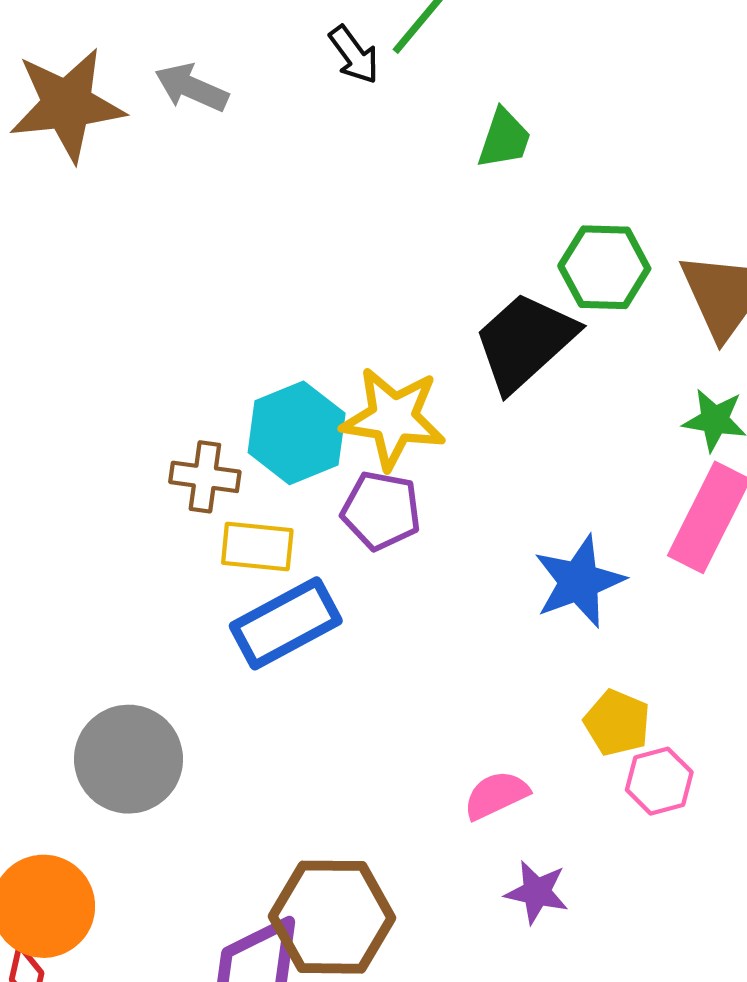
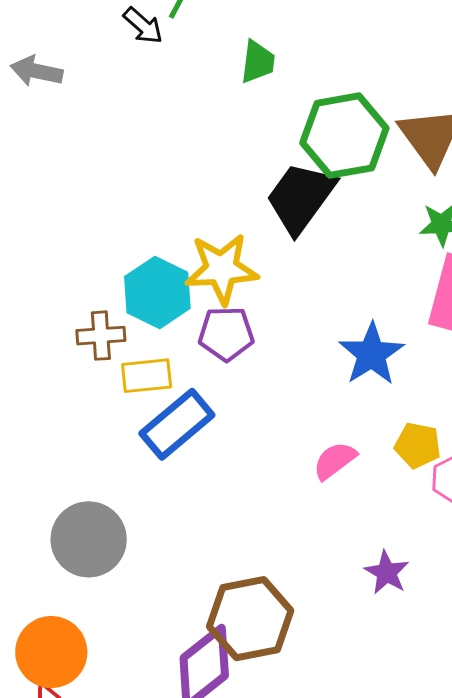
green hexagon: (604, 267) -> (344, 136), size x1.4
pink semicircle: (496, 795) -> (335, 461), moved
purple star: (537, 892) -> (387, 573), turned 30

